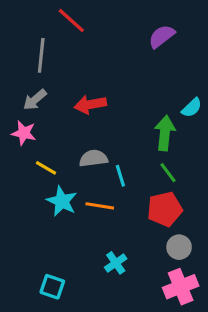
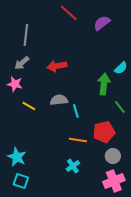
red line: (71, 21) -> (69, 13), moved
green line: (168, 173) -> (120, 107), moved
cyan star: (62, 201) -> (17, 157), moved
orange line: (100, 206) -> (78, 140), moved
cyan square: (52, 287) -> (21, 181), moved

